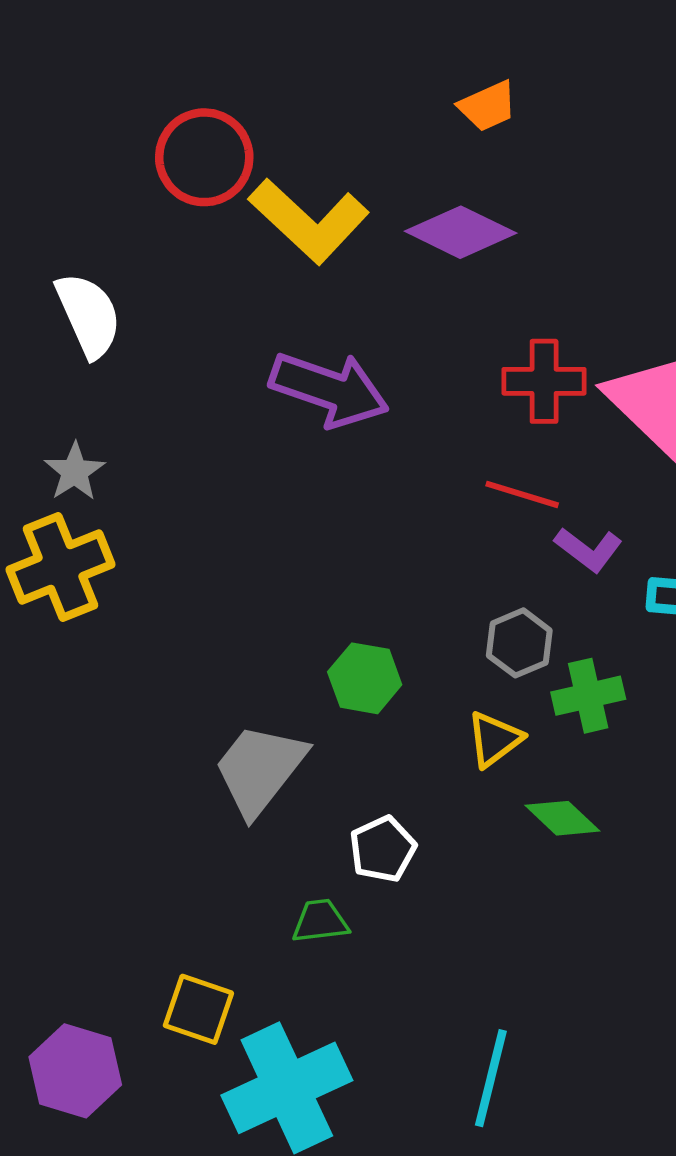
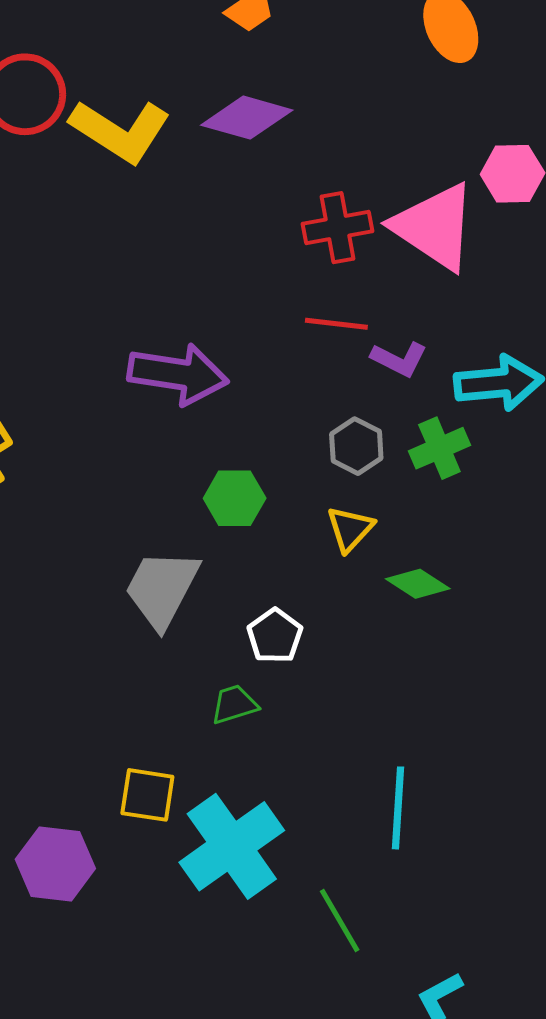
purple arrow: (329, 389) -> (178, 374), moved
green cross: (588, 696) -> (439, 448), moved

